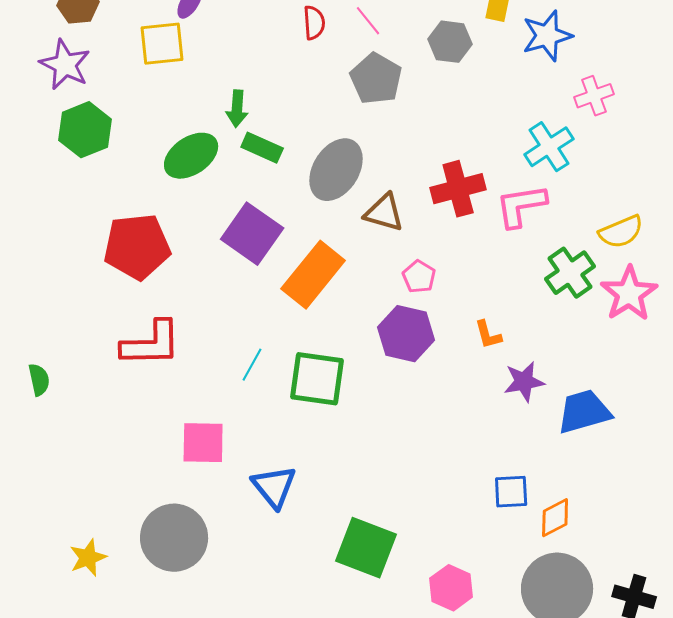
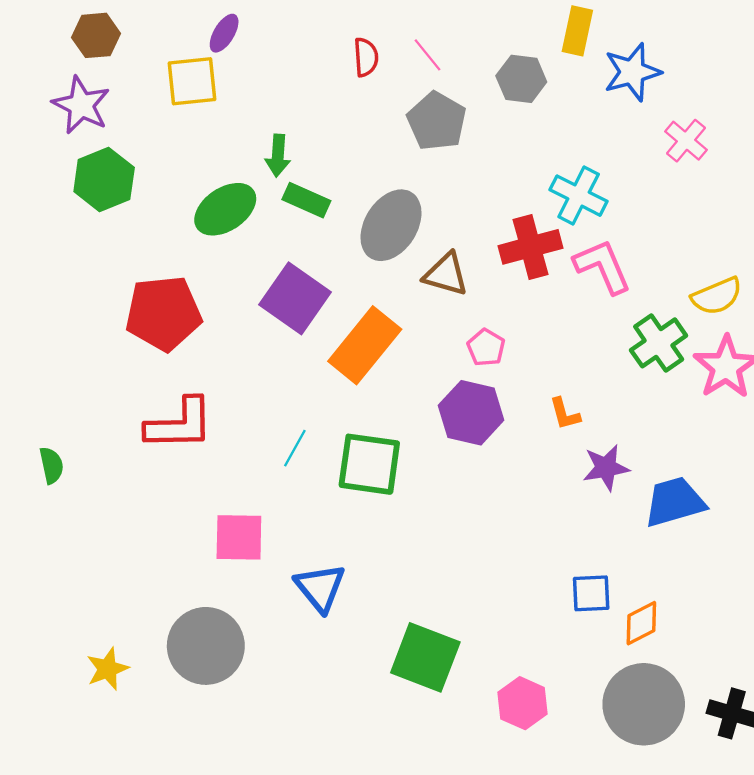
pink cross: (594, 96) -> (686, 141), turned -30
cyan cross: (549, 147) -> (579, 196), moved, turned -30
pink L-shape: (521, 206) -> (603, 266), turned 76

